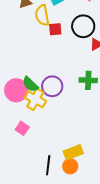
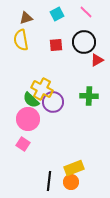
yellow semicircle: (42, 15) -> (21, 40), moved
pink circle: (16, 90) -> (28, 119), moved
yellow cross: (35, 99) -> (42, 89), moved

